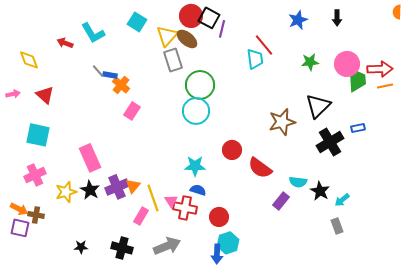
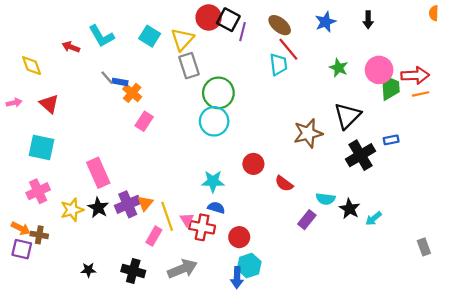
cyan square: (137, 22) -> (150, 36), moved
brown ellipse: (187, 39) -> (280, 25), moved
green star: (310, 62) -> (339, 68), turned 30
red semicircle: (260, 168) -> (284, 184), size x0.7
gray rectangle: (337, 226) -> (424, 247), moved

